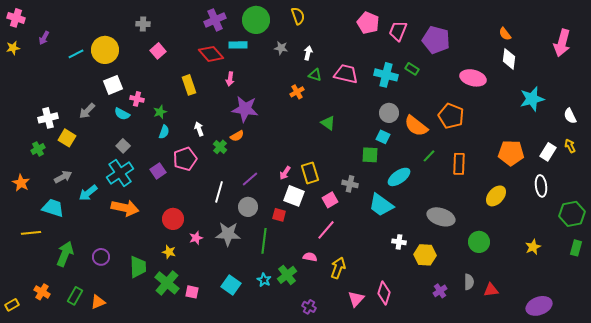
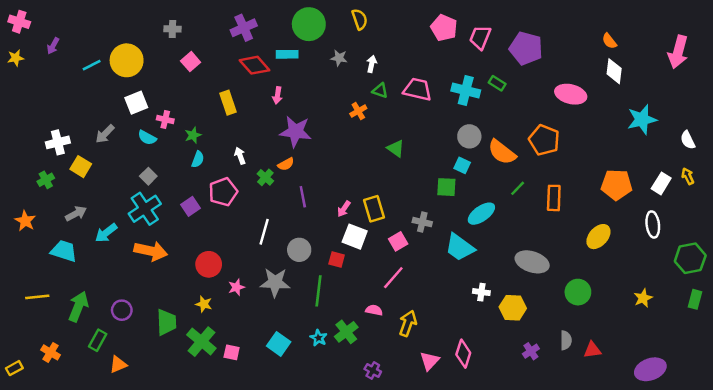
purple cross: (215, 20) -> (244, 28), moved
purple line: (250, 179) -> (303, 197), moved, turned -60
yellow line: (31, 233) -> (37, 297), moved
green rectangle: (75, 296) -> (98, 340), moved

